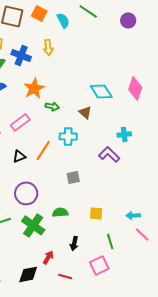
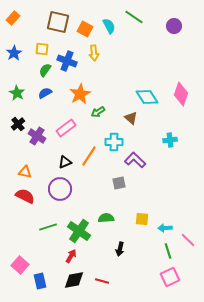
orange square: (39, 13) -> (85, 29), moved
green arrow: (52, 106) -> (98, 112), turned 136
purple L-shape: (109, 154) -> (135, 160), moved
purple circle: (26, 193) -> (60, 189), moved
cyan arrow: (133, 215) -> (165, 228), moved
green line: (110, 241) -> (168, 251), moved
red arrow: (48, 257) -> (71, 256), moved
pink square: (99, 265) -> (170, 277), moved
red line: (65, 276) -> (102, 281), moved

